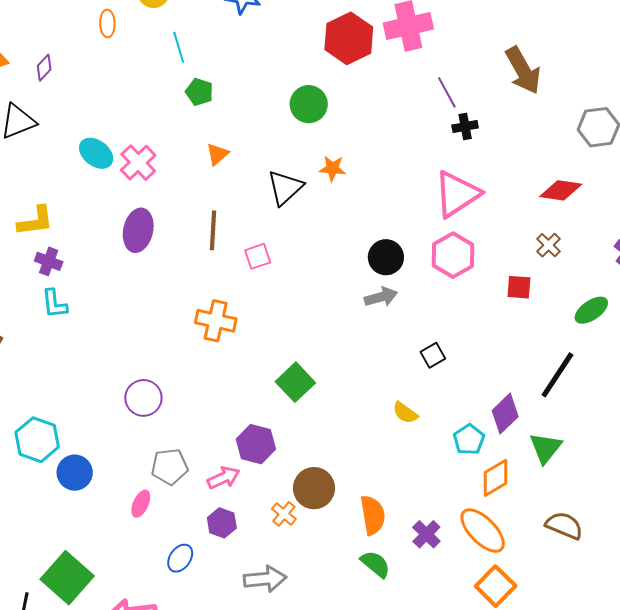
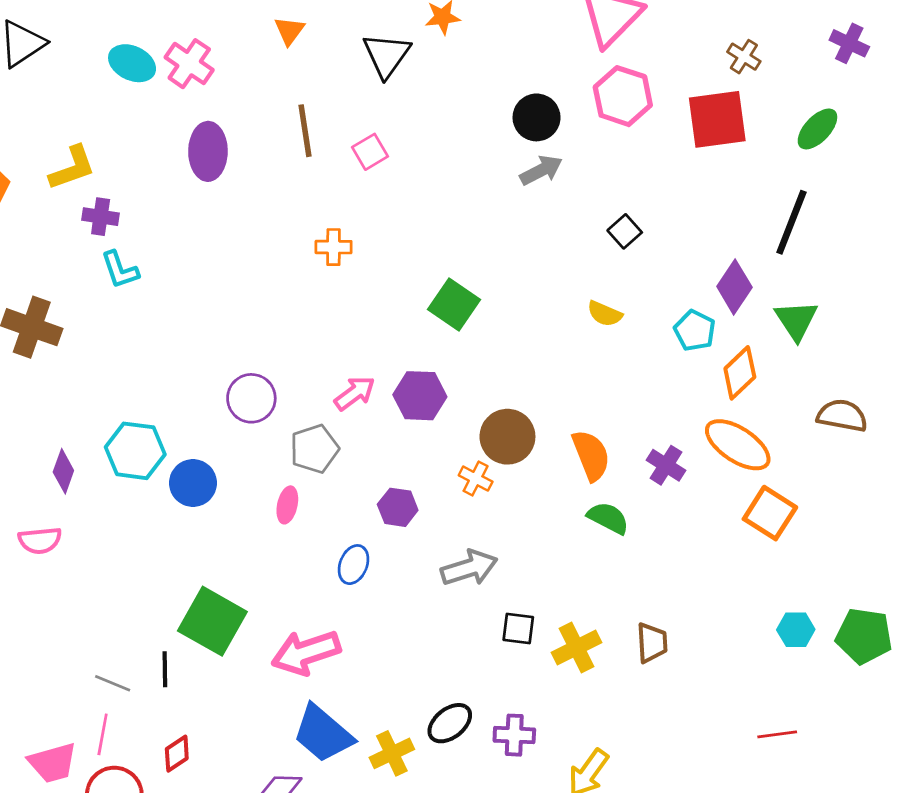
red square: (519, 287) -> (717, 119), size x1.8
orange cross: (216, 321) -> (334, 247), size x0.7
purple circle: (143, 398) -> (251, 398), moved
pink arrow: (224, 478) -> (355, 393), moved

